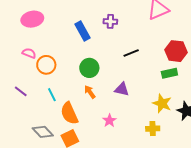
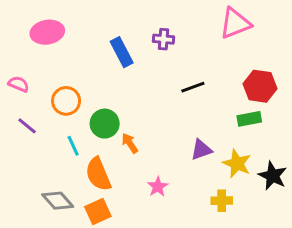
pink semicircle: (29, 53) -> (18, 84), moved
green circle: (89, 68) -> (105, 124), moved
purple triangle: (122, 89) -> (201, 150), moved, turned -35
purple line: (21, 91) -> (27, 126), moved

